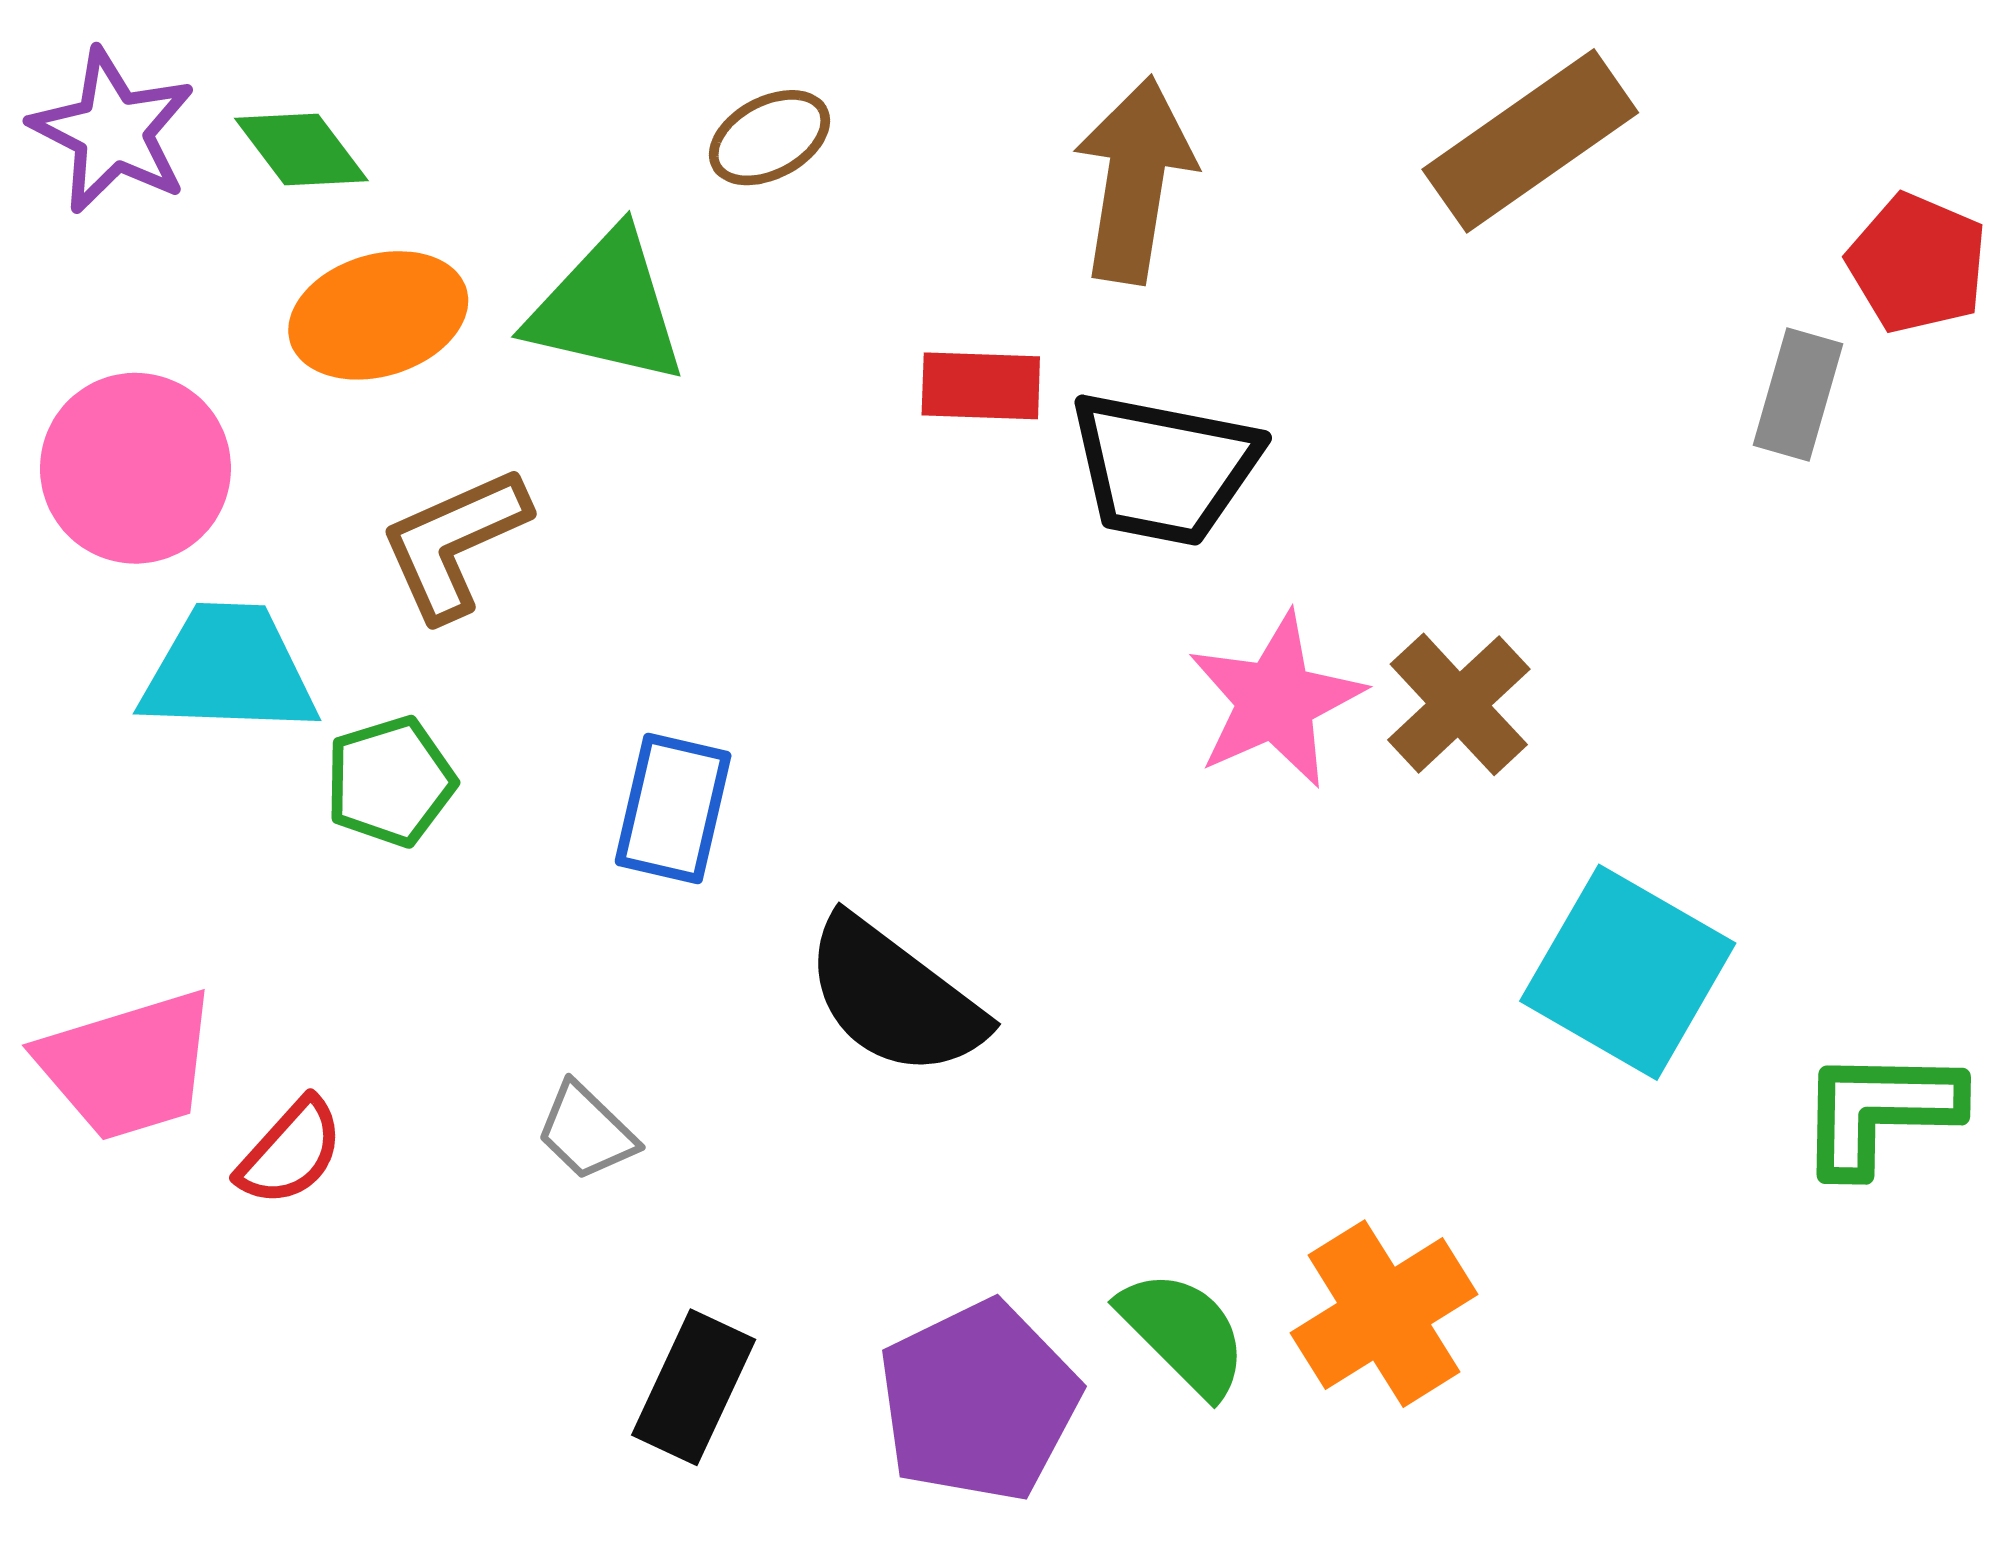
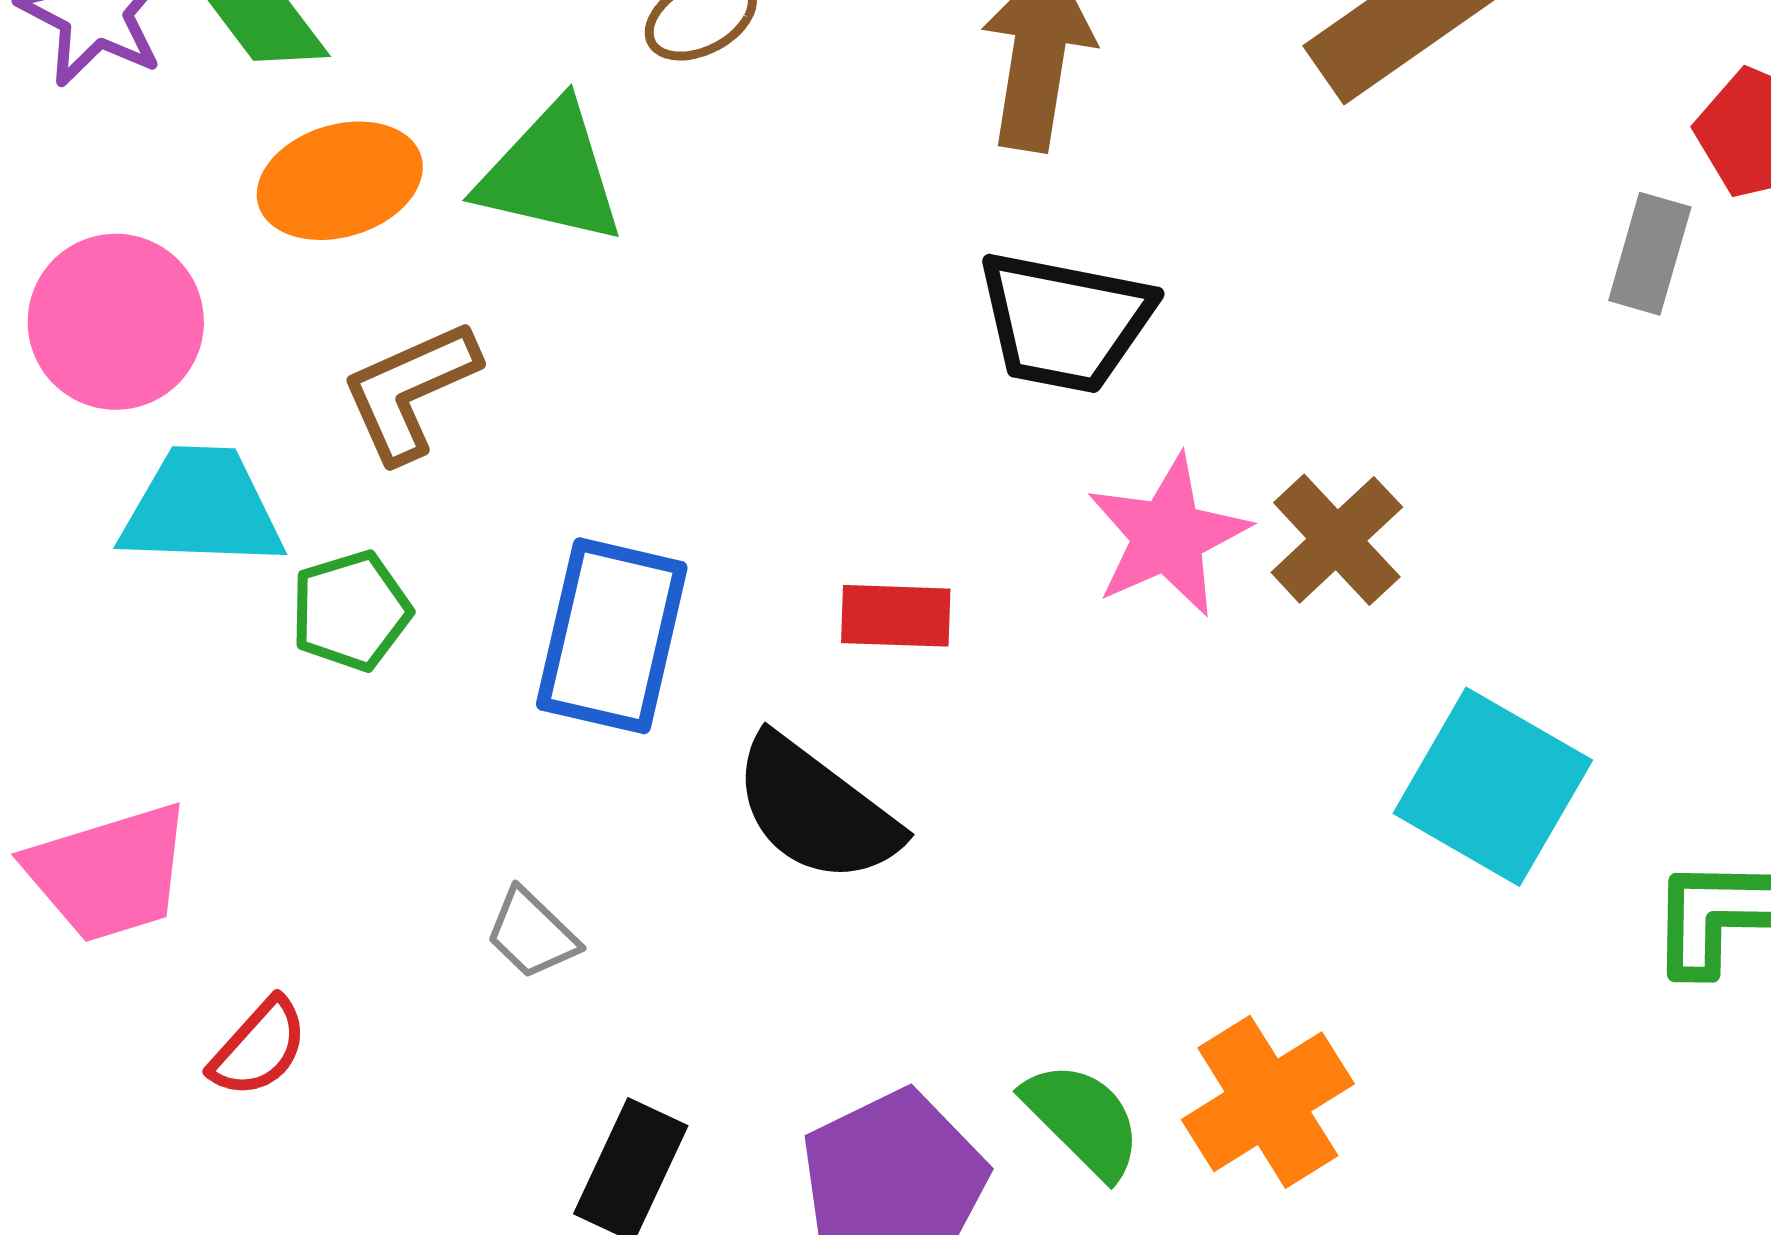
red rectangle: (981, 386) -> (896, 616), moved
blue rectangle: (673, 809) -> (612, 636), size x1.4
red semicircle: (290, 1152) -> (259, 1048), moved

